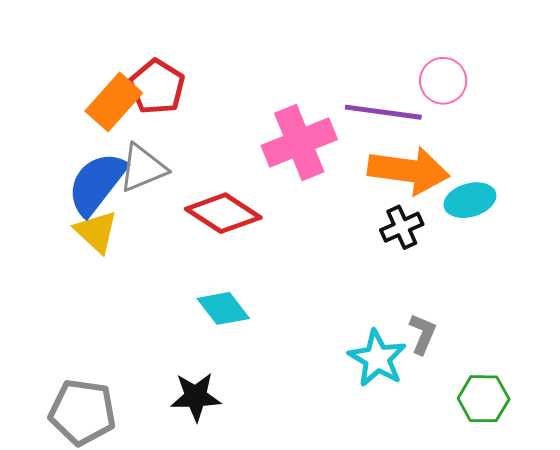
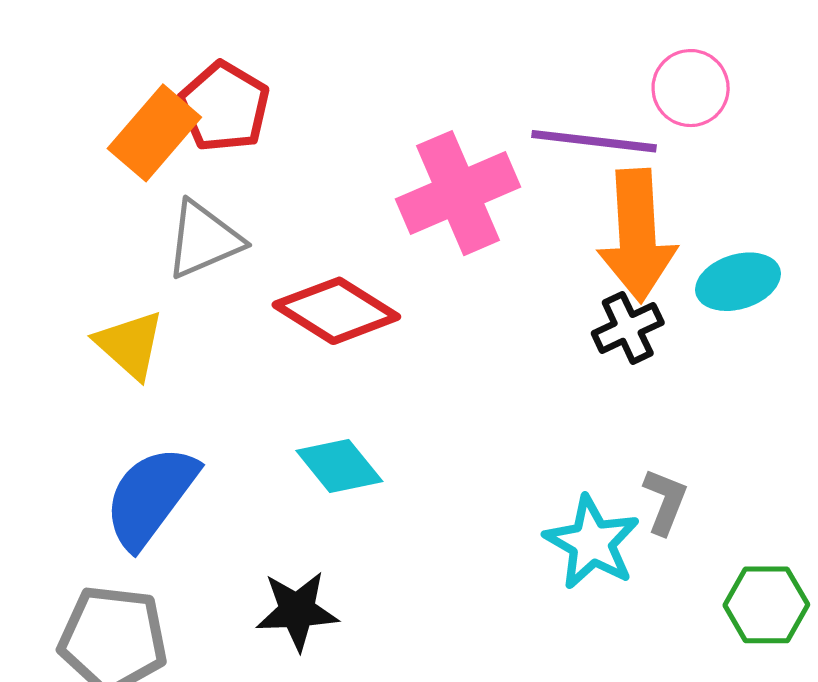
orange arrow: (409, 171) -> (637, 235), turned 80
blue semicircle: (97, 183) -> (151, 497), moved

